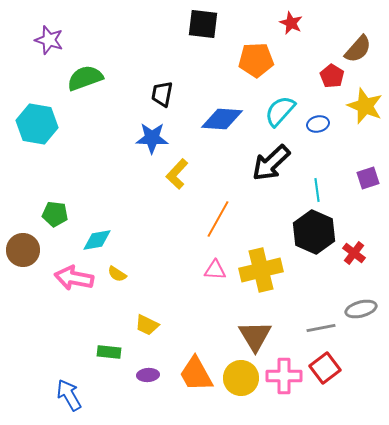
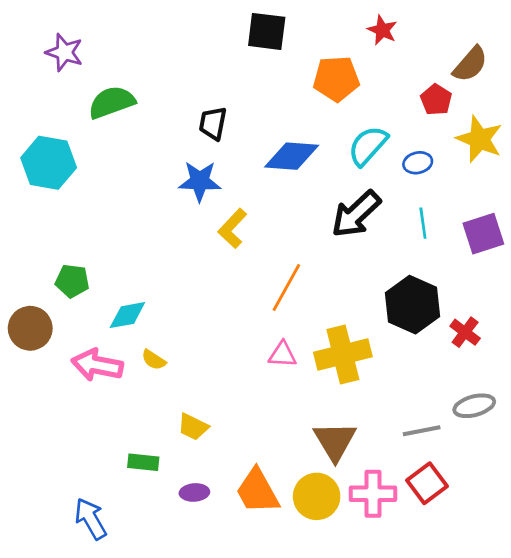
purple square: (368, 178) -> (483, 234), size x1.4
cyan line: (317, 190) -> (423, 223), moved

